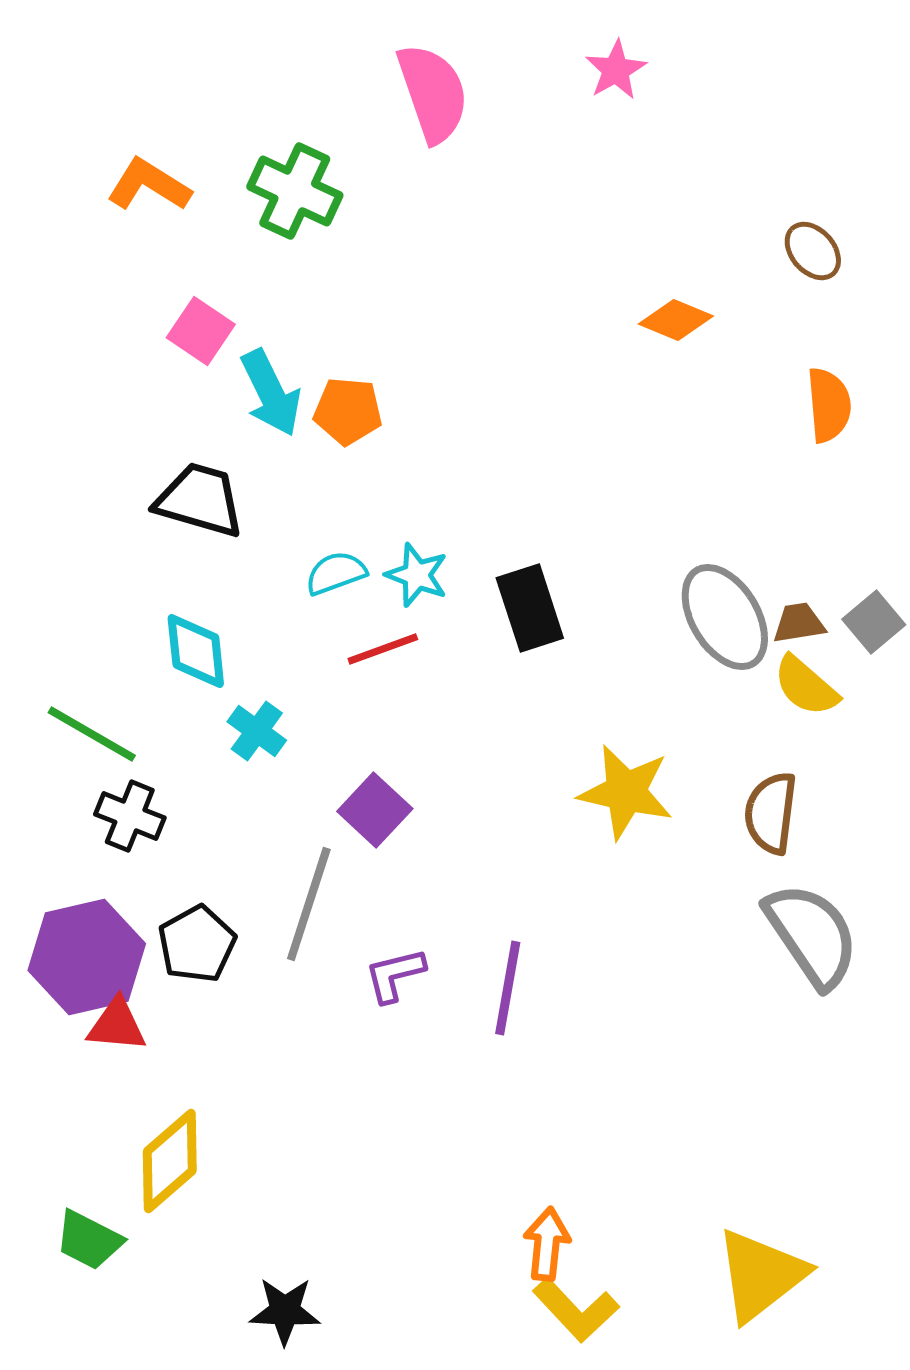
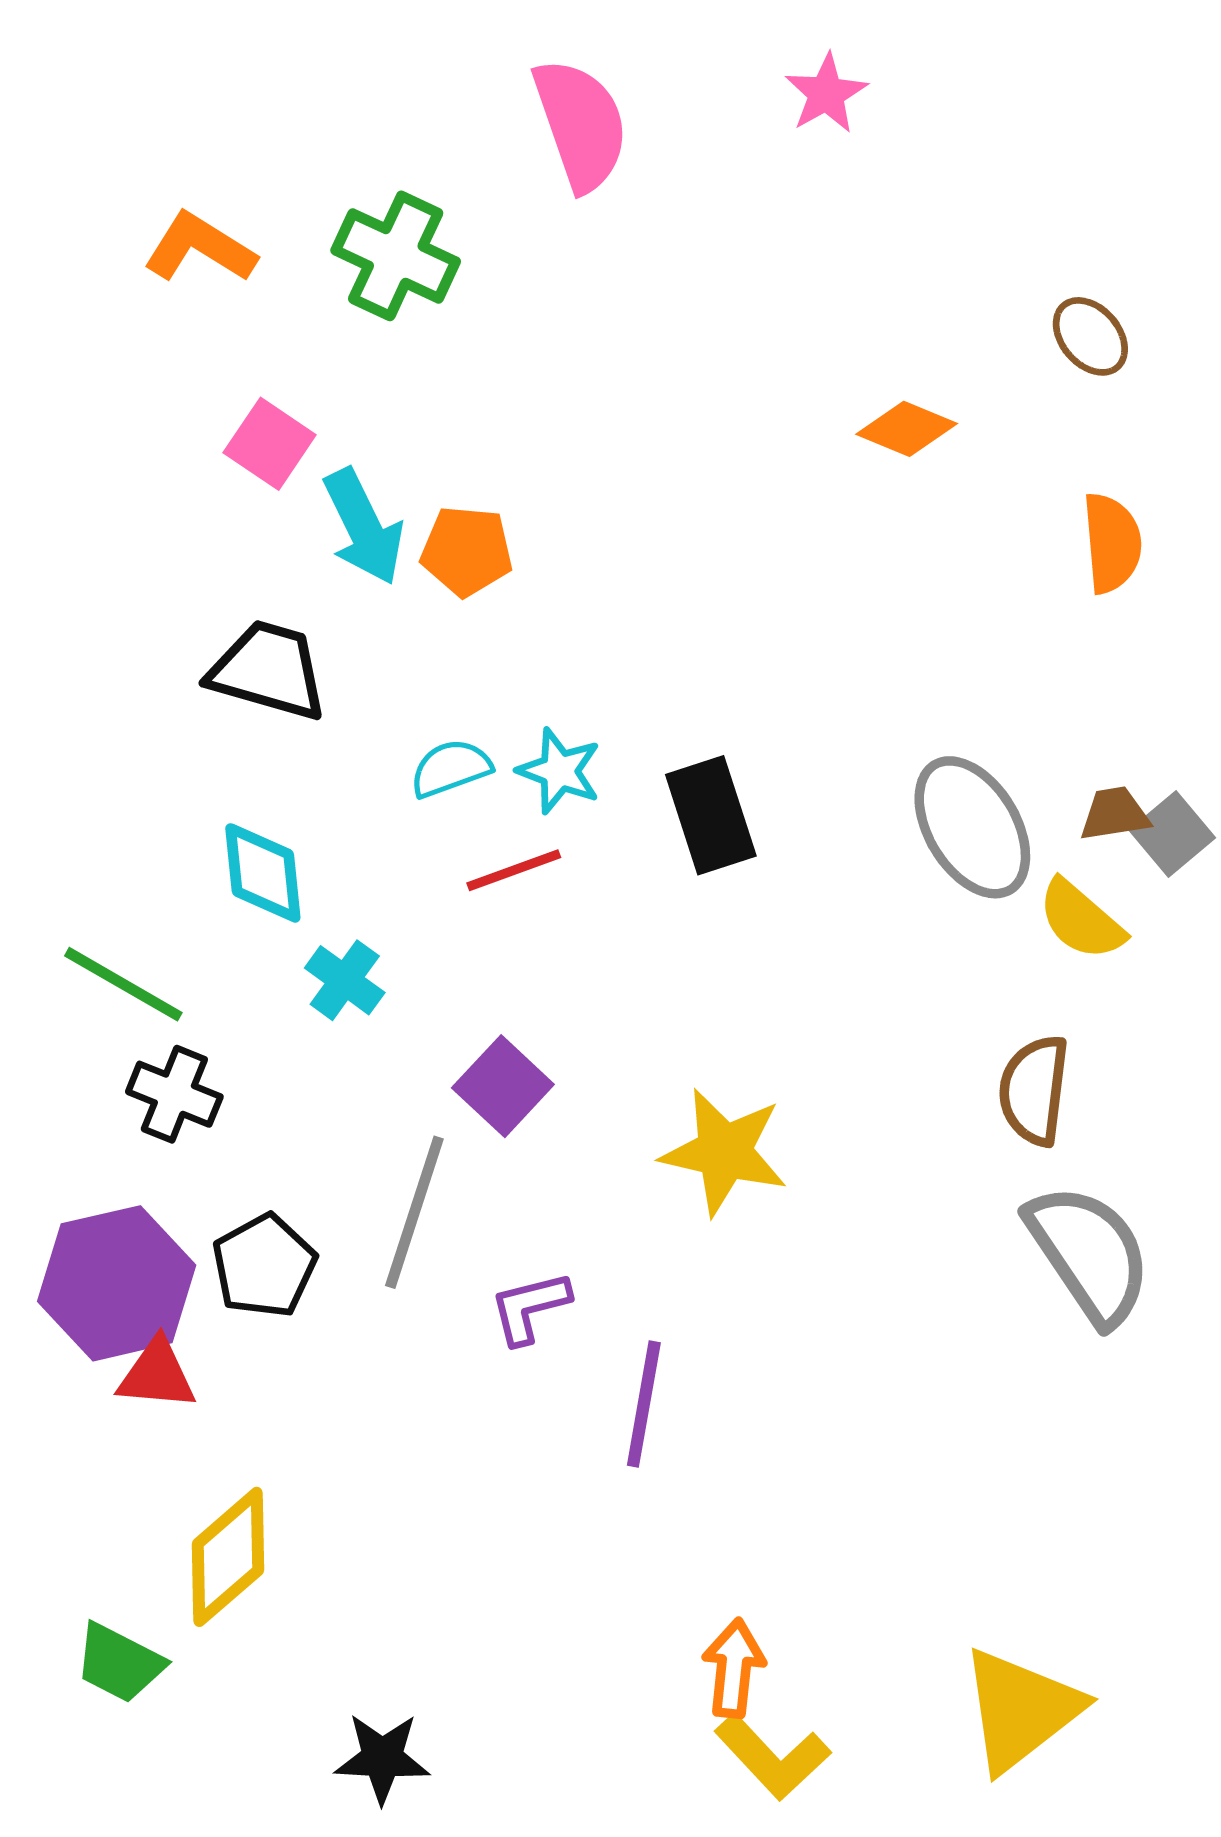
brown trapezoid: (799, 623) -> (1115, 814), moved
yellow star: (626, 792) -> (724, 1152), moved
purple line: (508, 988) -> (644, 1404), moved

